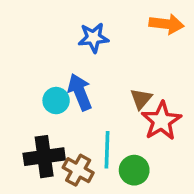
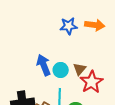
blue star: (93, 38) -> (69, 26), moved
cyan circle: (56, 101) -> (61, 70), moved

